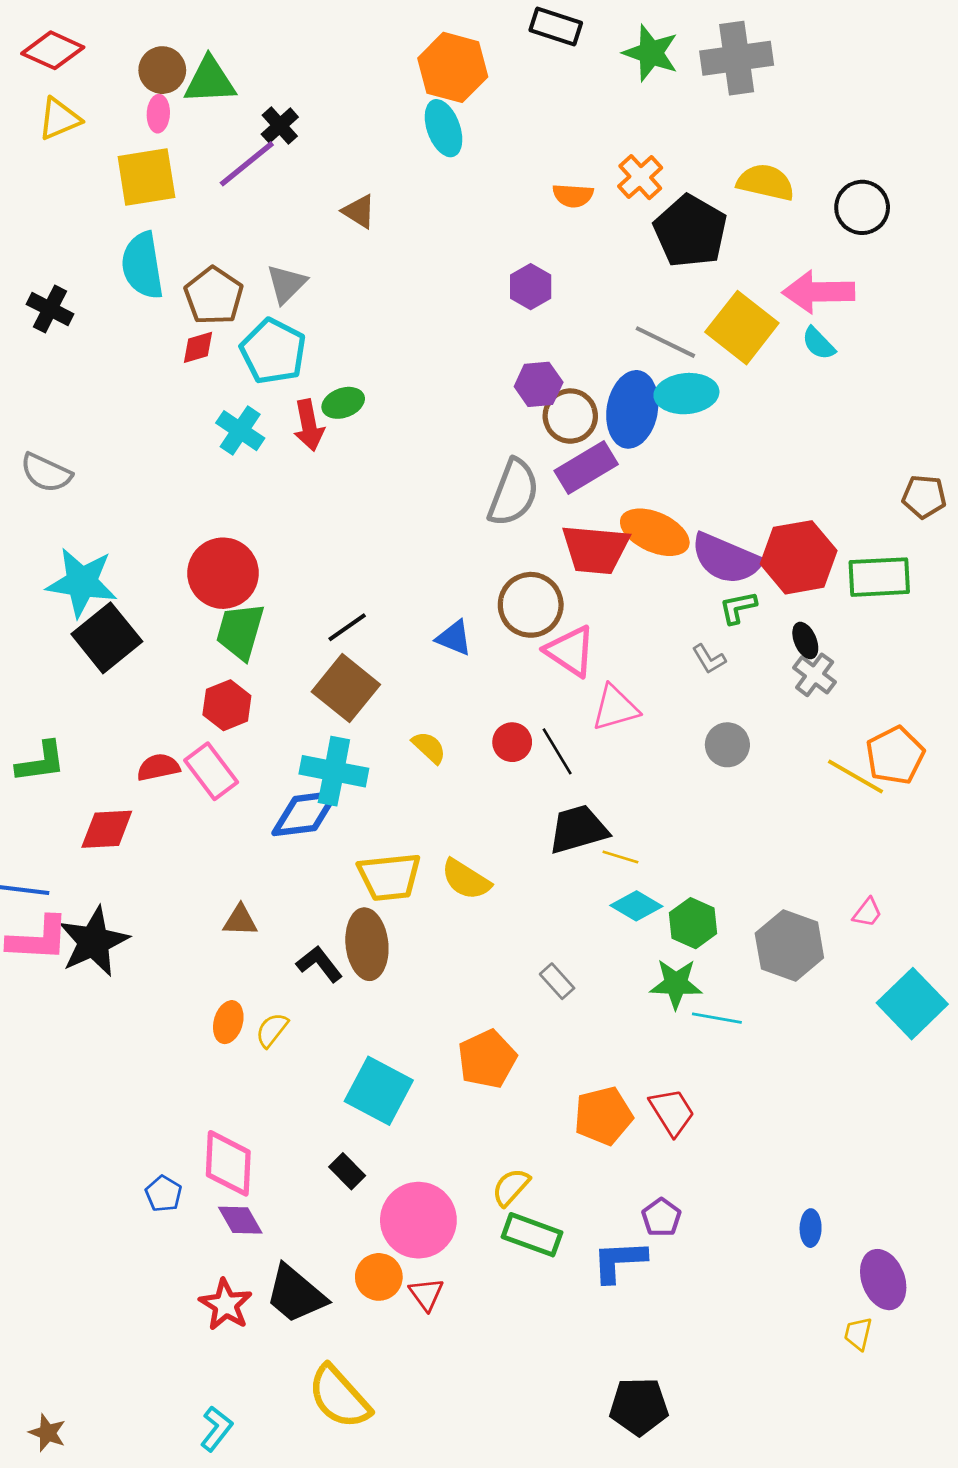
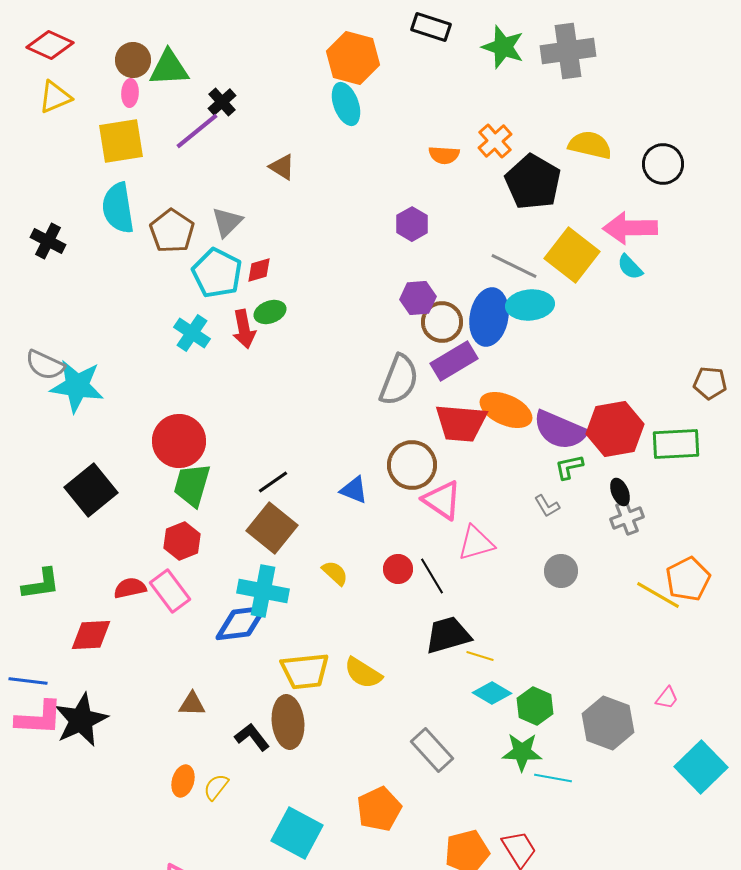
red diamond: (198, 347) -> (259, 270), moved
cyan star: (82, 582) -> (77, 386), moved
gray cross: (815, 675) -> (627, 518), turned 32
gray rectangle: (557, 981) -> (432, 750), size x1.6

